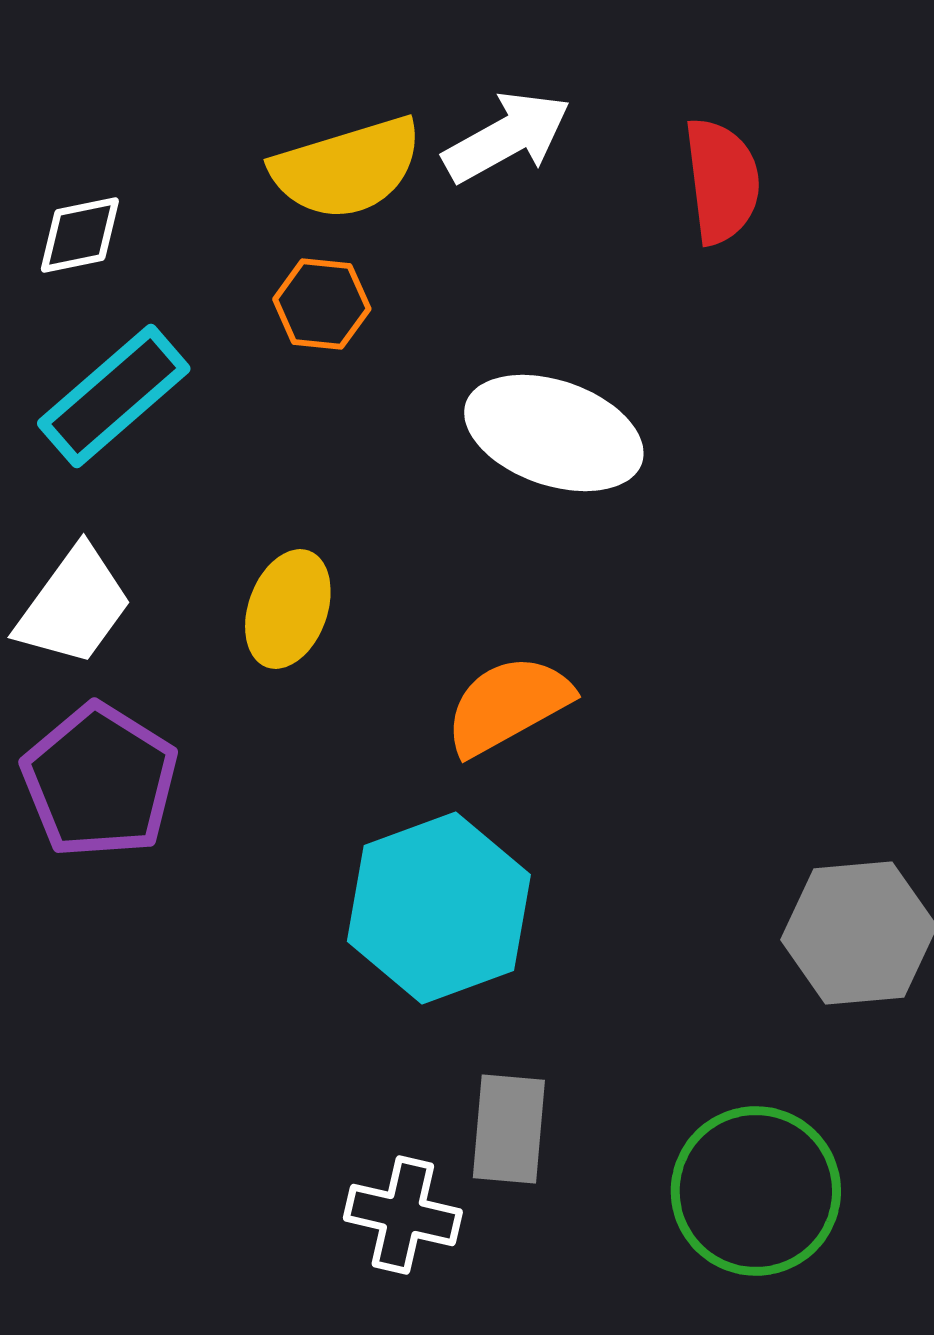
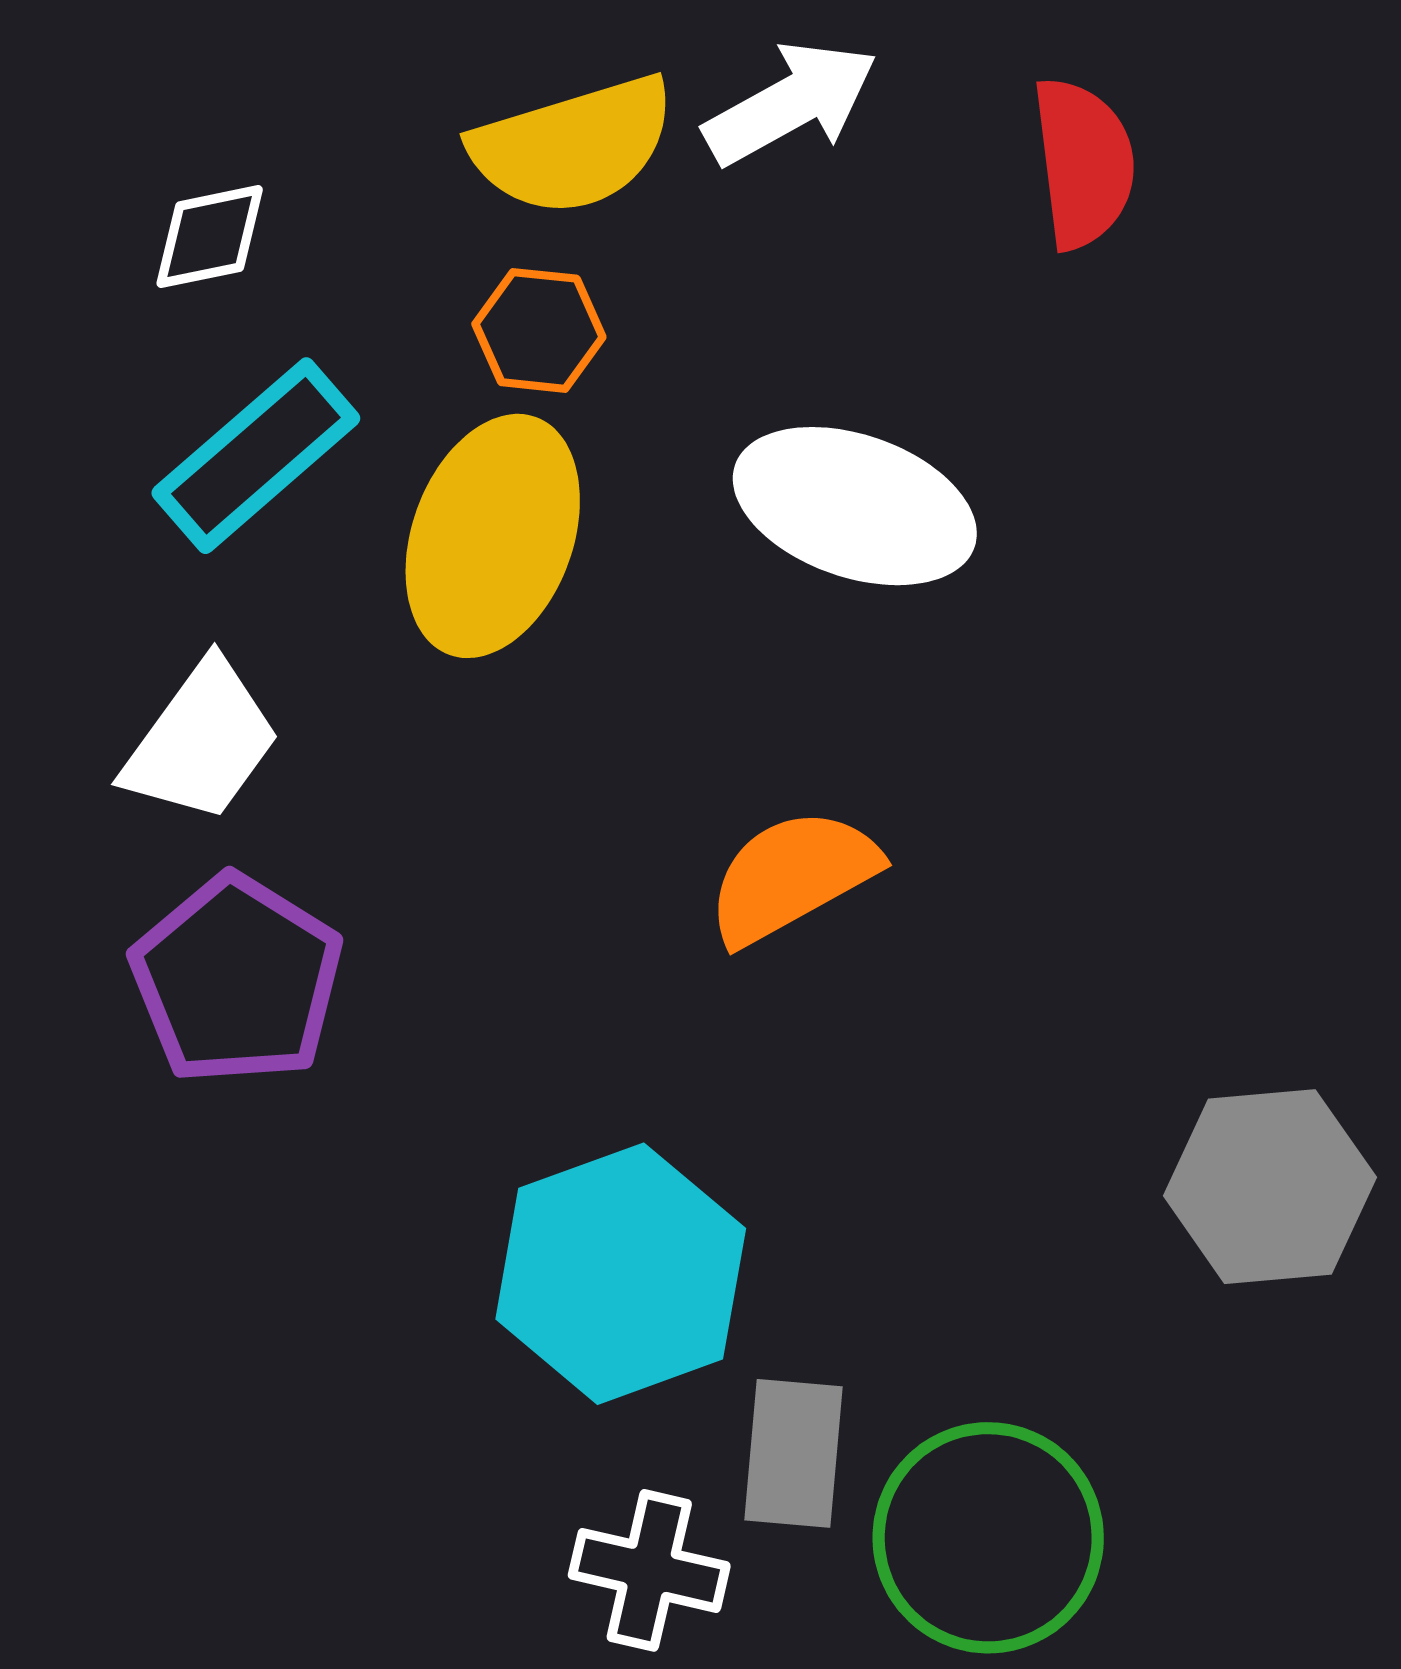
yellow ellipse: (288, 609) -> (493, 536), moved, size x1.5
cyan hexagon: (439, 908) -> (621, 1274), moved
green circle: (756, 1191) -> (988, 1538), moved

